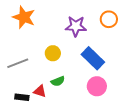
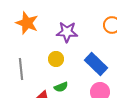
purple star: (76, 26) -> (67, 32), moved
gray line: (18, 63) -> (21, 69), turned -75

